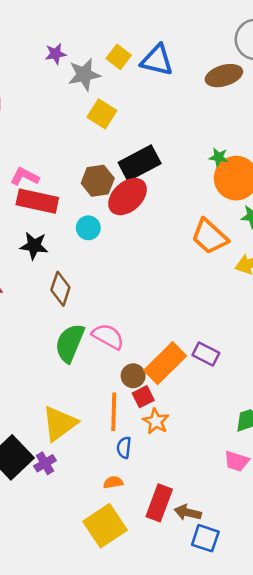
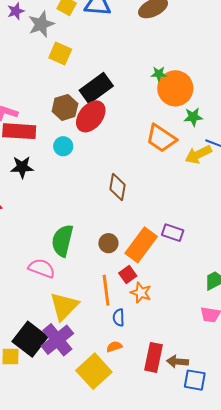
brown diamond: (60, 289) -> (118, 187), moved
pink semicircle: (108, 336) -> (42, 268), moved
brown circle: (133, 376) -> (108, 243), moved
purple cross: (45, 463) -> (57, 340), size x1.8
yellow square: (105, 526) -> (94, 371), moved

